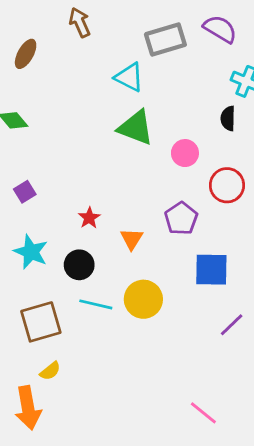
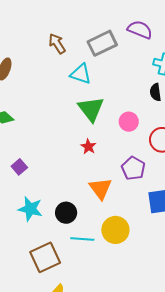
brown arrow: (80, 22) -> (57, 44), moved
green triangle: (136, 128) -> (91, 109), turned 40
red star: (89, 218) -> (88, 147), moved
orange triangle: (132, 239) -> (100, 188), size x1.4

